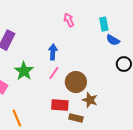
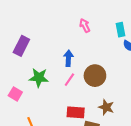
green star: (24, 71) -> (39, 78), turned -30
brown circle: (76, 82) -> (95, 76), moved

